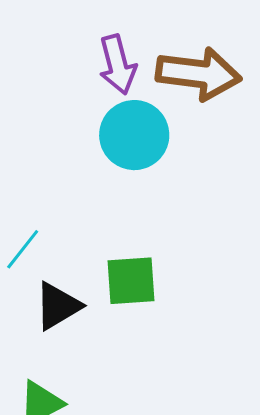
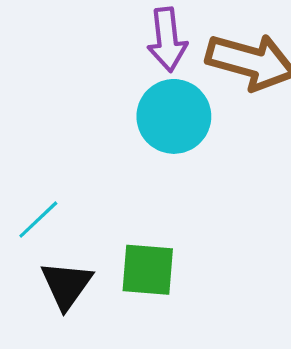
black triangle: (58, 306) -> (66, 285), turned -32

